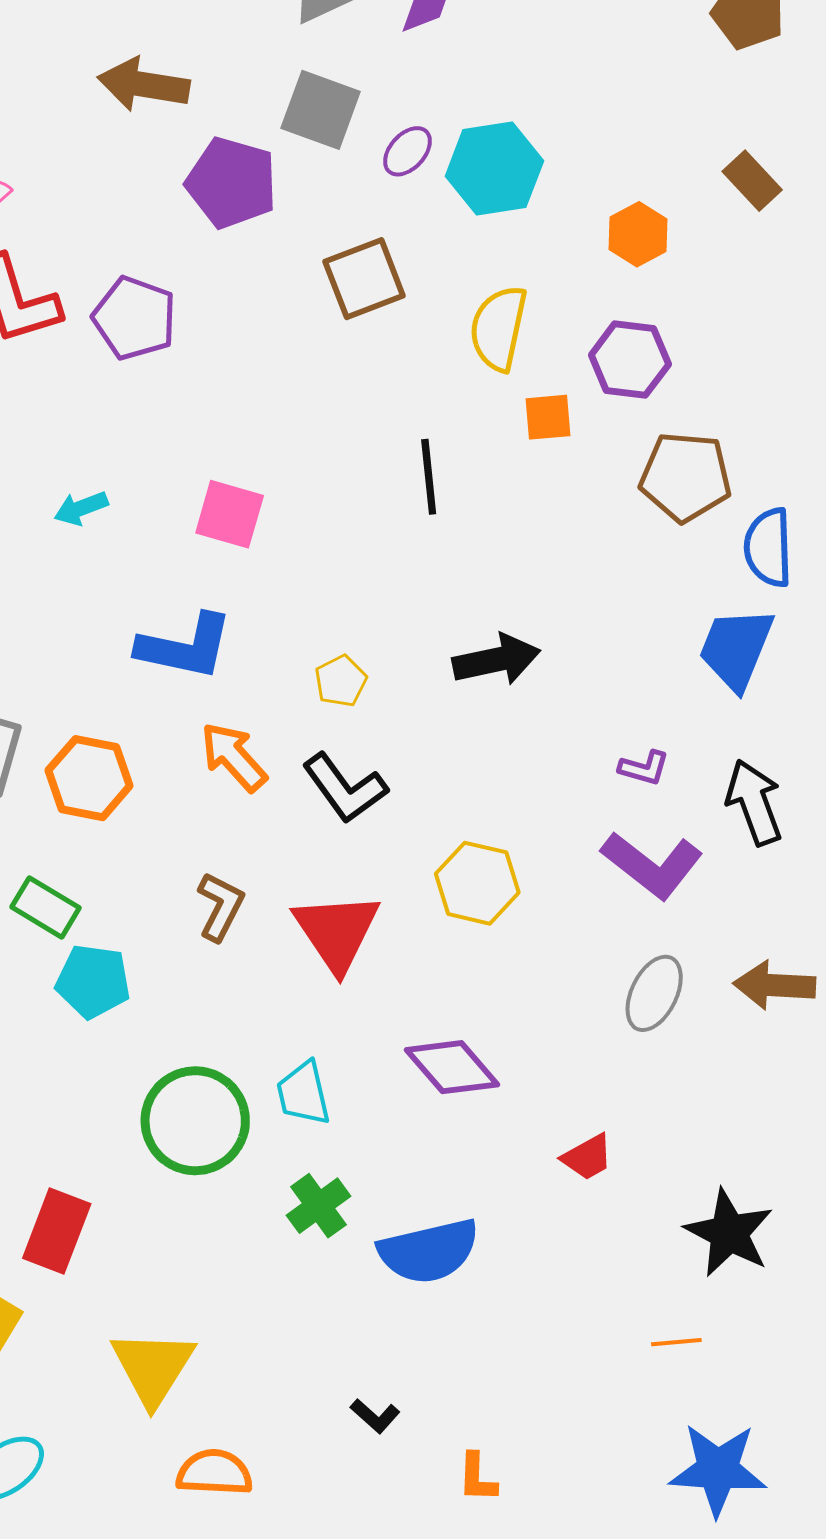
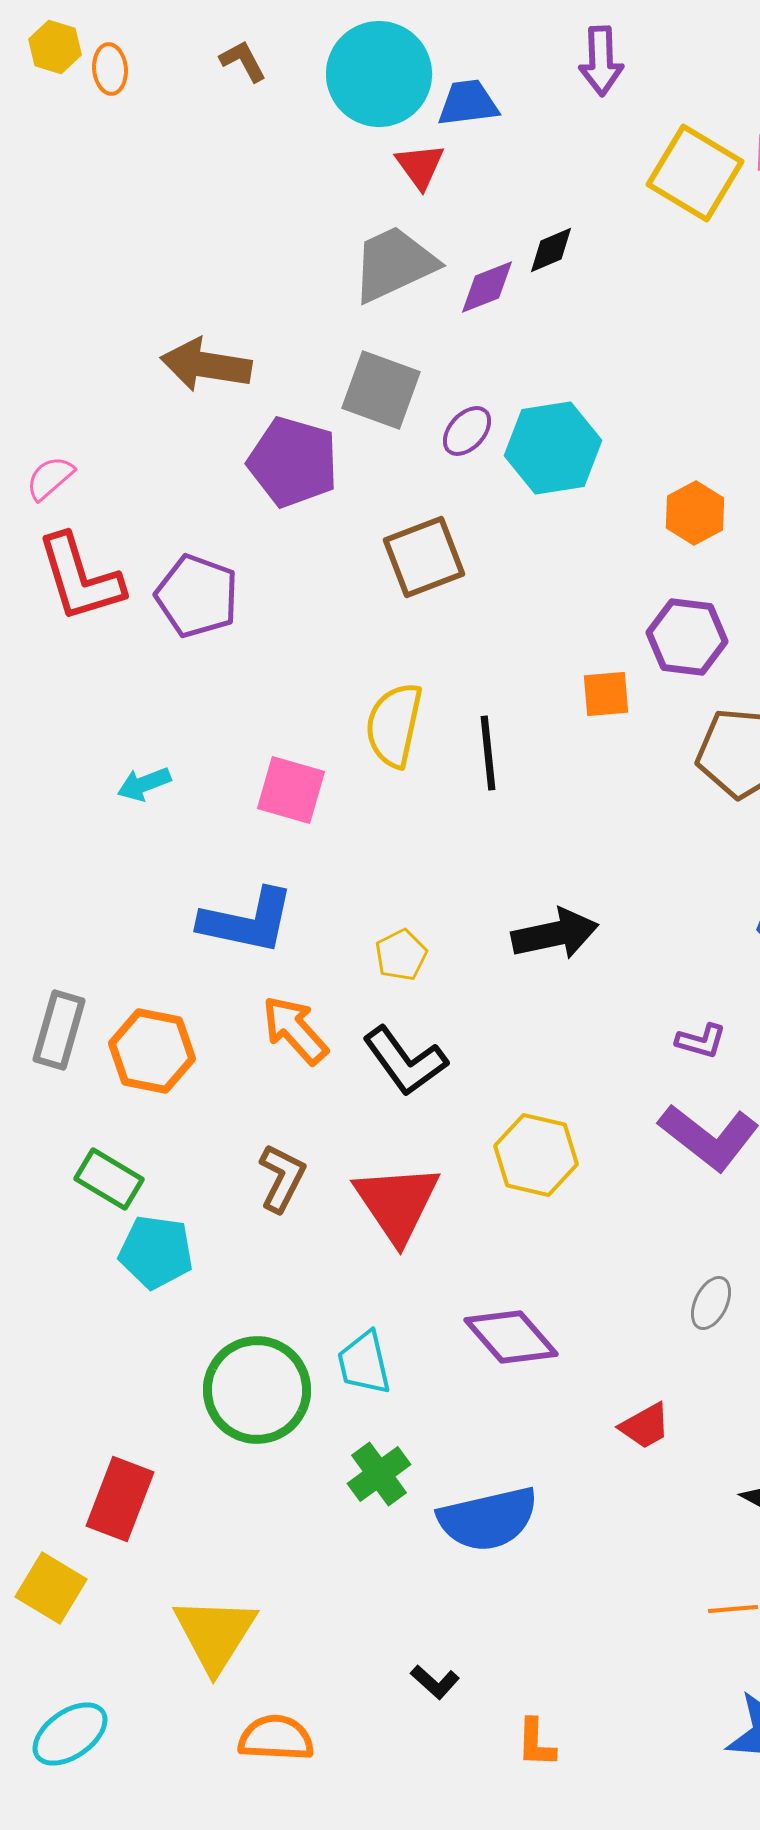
yellow semicircle: (498, 328) -> (394, 725), moved
gray ellipse: (654, 993) -> (711, 1303), moved, size x0.7

